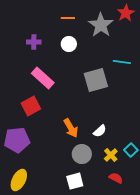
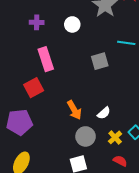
pink rectangle: (43, 78) -> (46, 59), turned 30
gray square: (96, 80) -> (100, 61), size x0.7

